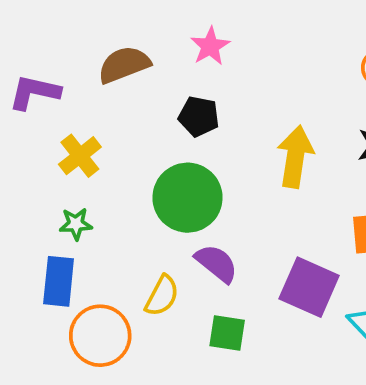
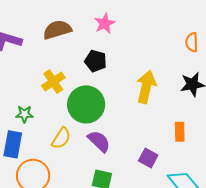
yellow cross: (80, 156) -> (53, 82), moved
purple square: (309, 287) -> (148, 158), size x0.6
yellow semicircle: (162, 296) -> (61, 138), moved

